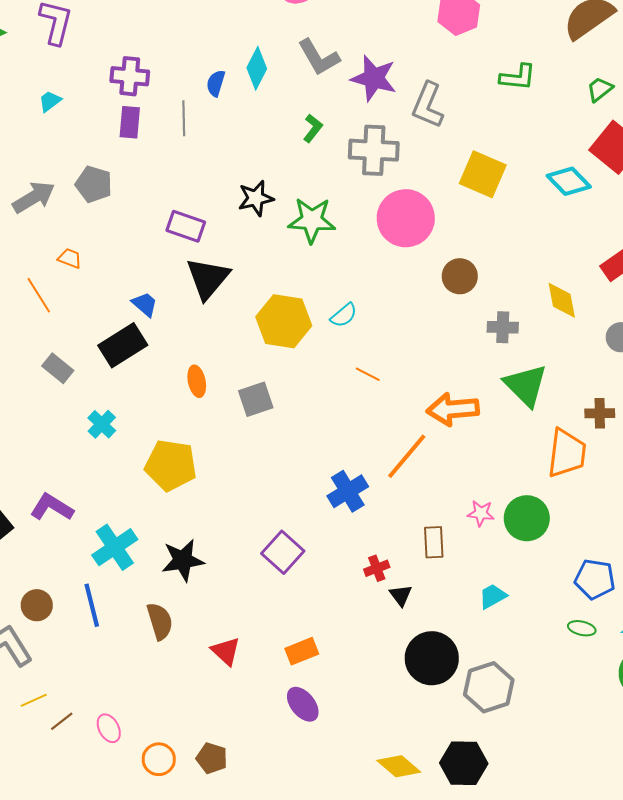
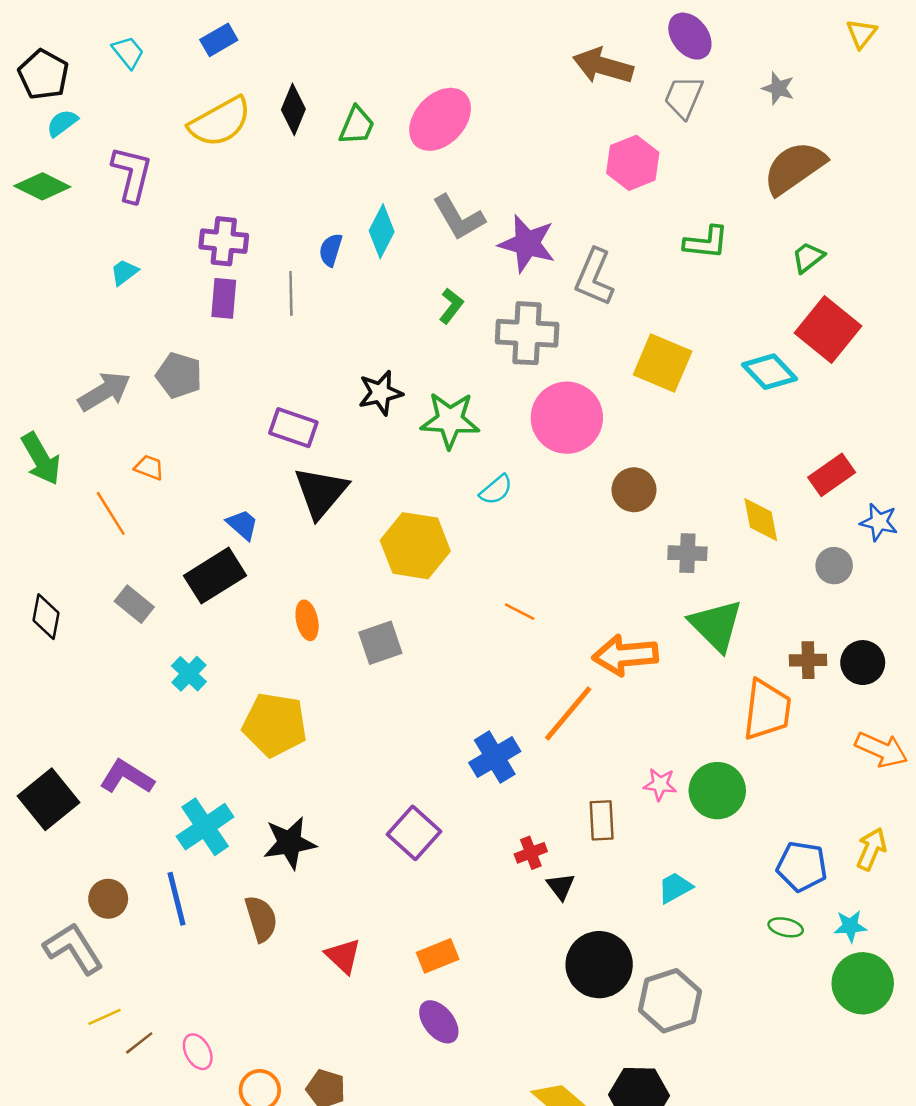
cyan semicircle: (344, 315) -> (496, 490), moved

